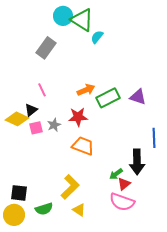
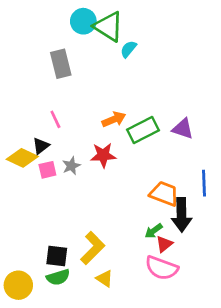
gray rectangle: (46, 48) -> (61, 64), turned -50
orange trapezoid: (83, 146) -> (164, 194), moved
black square: (19, 193) -> (57, 256), moved

